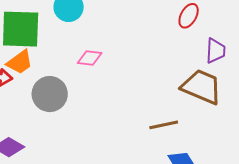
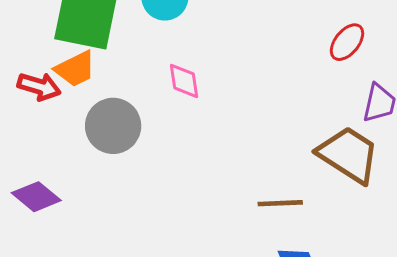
pink diamond: (90, 58) -> (184, 81), turned 65

